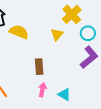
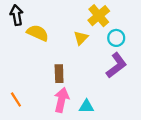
pink arrow: (42, 90) -> (62, 100), size x1.5
cyan triangle: (64, 94) -> (86, 107), turned -32

